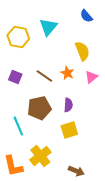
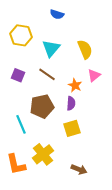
blue semicircle: (86, 16) -> (57, 14), moved, turned -32
cyan triangle: (48, 27) -> (51, 48), moved
orange star: (67, 73) -> (75, 85), moved

